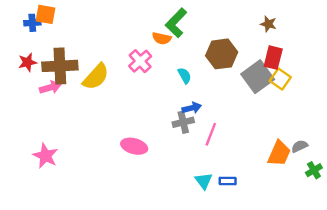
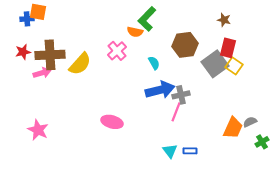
blue arrow: (192, 108) -> (160, 90), size x1.8
gray cross: (183, 122) -> (181, 95), moved

